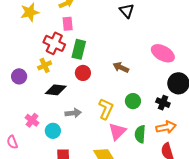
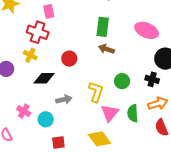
green rectangle: (79, 49) -> (103, 27), moved
yellow cross: (45, 65) -> (30, 55), turned -32

